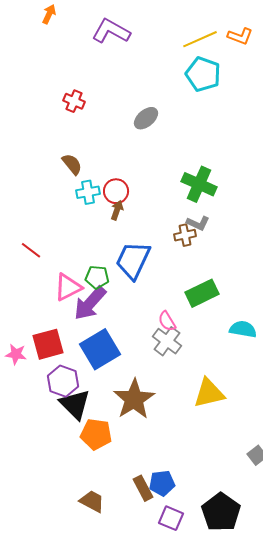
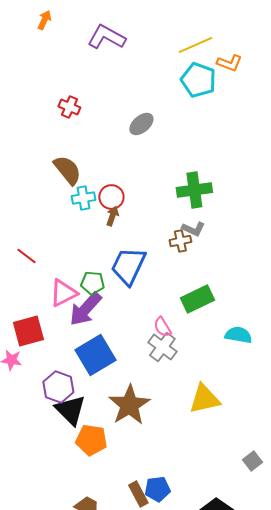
orange L-shape: (240, 36) -> (229, 63), moved
brown semicircle: (72, 164) -> (67, 170), size x1.4
green cross: (199, 184) -> (194, 190), turned -32
red square: (48, 344) -> (28, 331), moved

